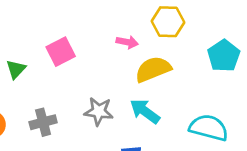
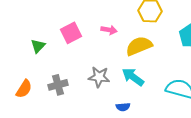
pink arrow: (127, 42) -> (109, 30), moved

